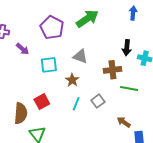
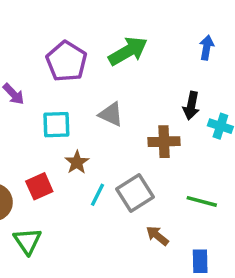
brown star: (72, 80) -> (77, 162), moved
green line: (129, 89) -> (202, 201), moved
gray square: (98, 101) -> (135, 193), size x1.5
brown arrow: (124, 122) -> (157, 236), moved

